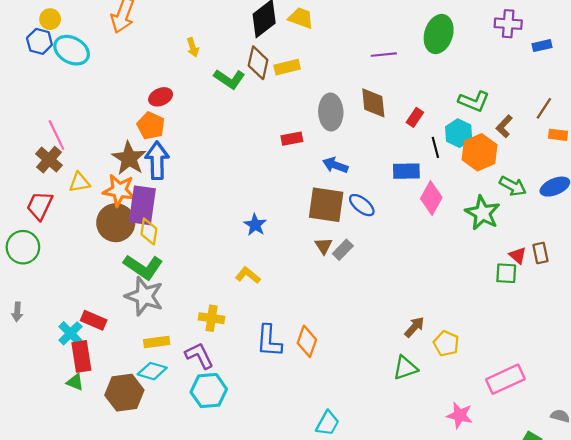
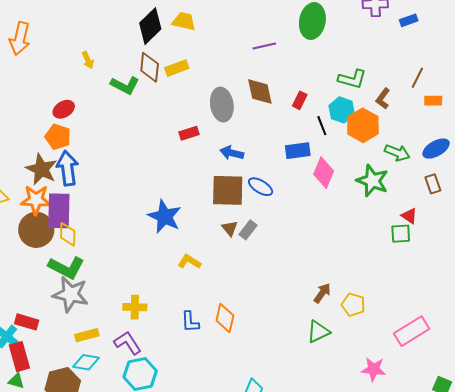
blue star: (255, 225) -> (165, 216), size x1.6
brown rectangle: (540, 253) -> (433, 184), moved
yellow L-shape: (248, 275) -> (189, 262), moved
blue L-shape: (269, 341) -> (190, 322), size x0.7

